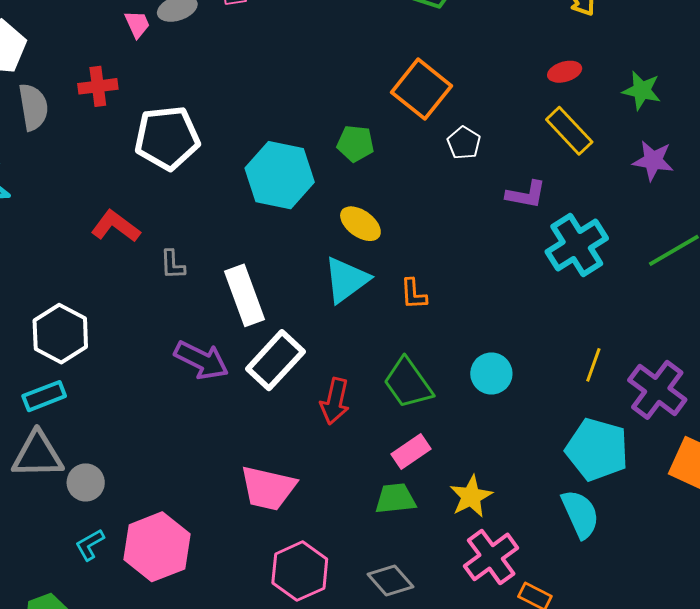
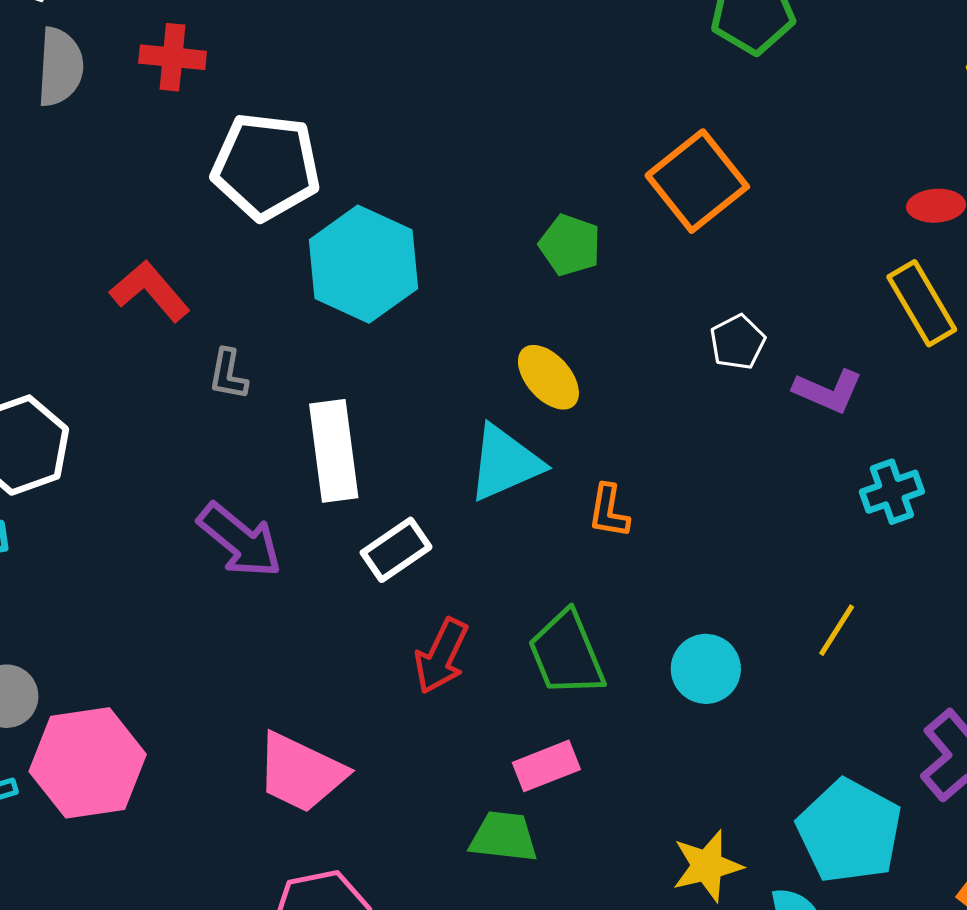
white pentagon: (464, 143) -> (737, 342), moved
cyan hexagon: (280, 175) -> (363, 264), moved
cyan cross: (577, 245) -> (892, 492), size x0.6
white rectangle: (275, 360) -> (396, 550), moved, size x0.7
yellow line: (593, 365) -> (837, 630), moved
yellow star: (471, 496) -> (707, 866), moved
pink hexagon: (157, 547) -> (88, 763), moved

